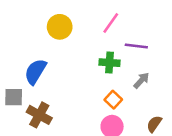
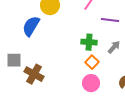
green cross: (109, 63) -> (89, 42), moved
blue semicircle: (35, 72) -> (31, 26), moved

